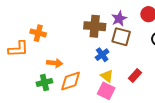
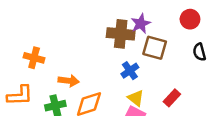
purple star: (119, 19) -> (141, 24), moved
orange cross: (38, 33) -> (34, 58), moved
orange L-shape: (18, 49) -> (20, 96), moved

